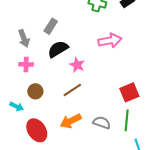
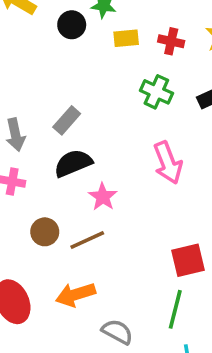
pink arrow: (110, 41) -> (168, 163), turned 70
brown circle: (35, 91) -> (45, 232), moved
gray semicircle: (102, 123) -> (117, 332), moved

